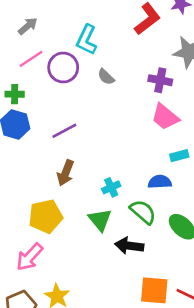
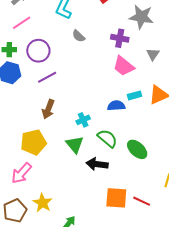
purple circle: (63, 68) -> (38, 51), moved
blue semicircle: (160, 182) -> (116, 106), moved

